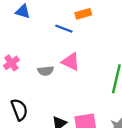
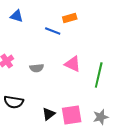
pink triangle: (71, 62) -> (73, 64), moved
black semicircle: (19, 110) -> (14, 102), turned 120

